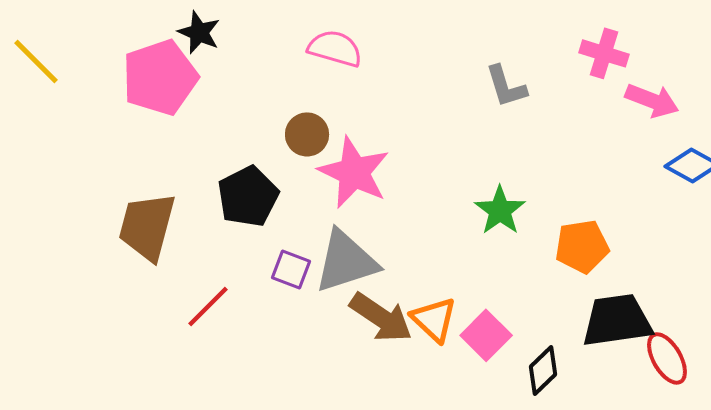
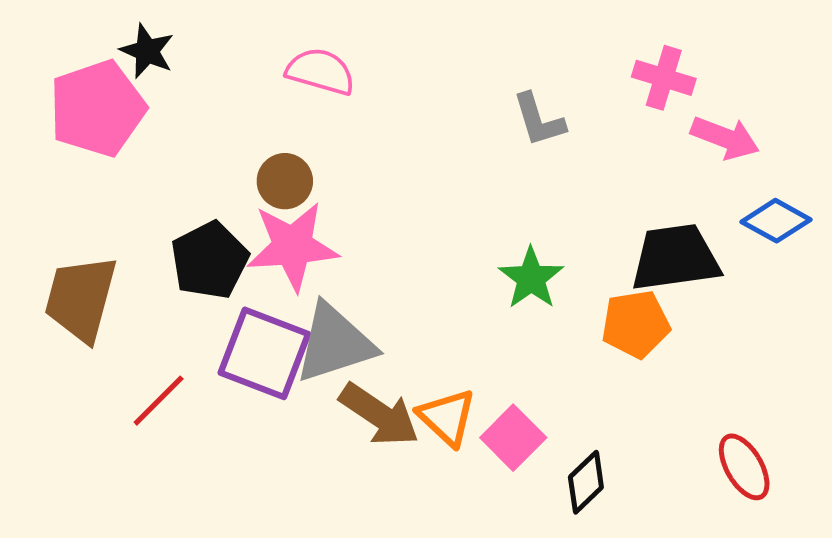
pink star: (354, 172) -> (293, 246), moved, turned -30
purple square: (291, 269) -> (264, 353), size x1.8
black trapezoid: (617, 320) -> (675, 258), moved

